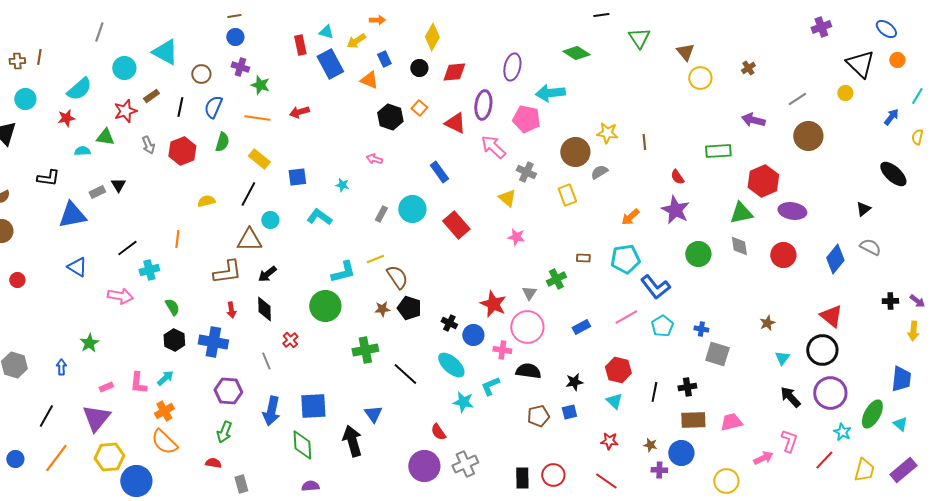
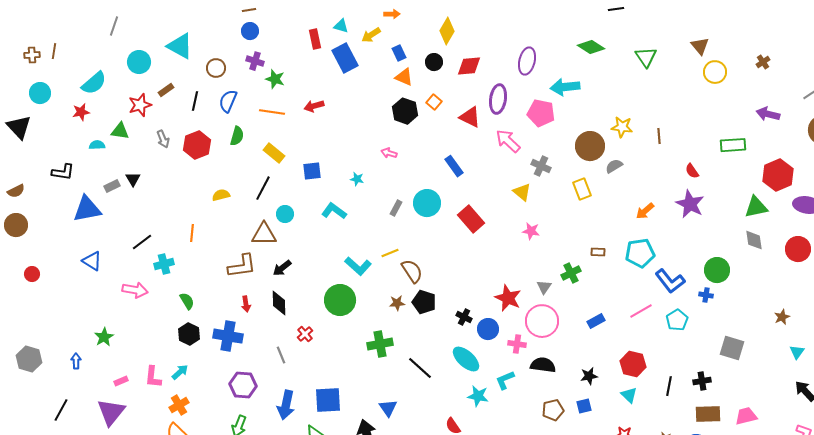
green triangle: (639, 38) -> (646, 57), moved
orange triangle: (369, 80) -> (404, 77), moved
green circle: (698, 254) -> (717, 270), moved
cyan L-shape: (343, 272) -> (358, 266), turned 56
blue cross: (701, 329) -> (706, 295), moved

